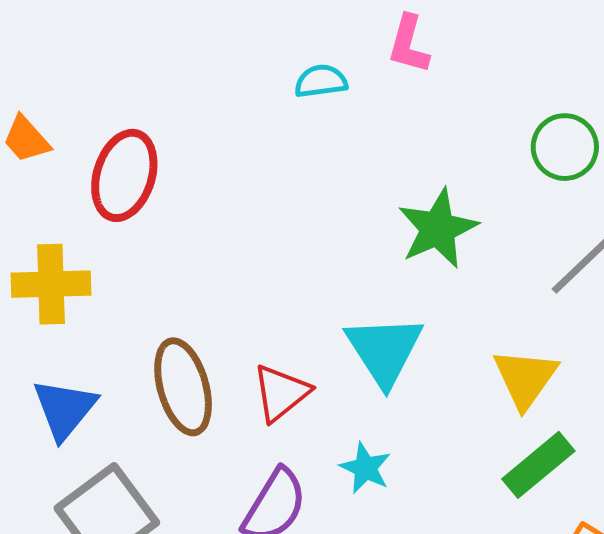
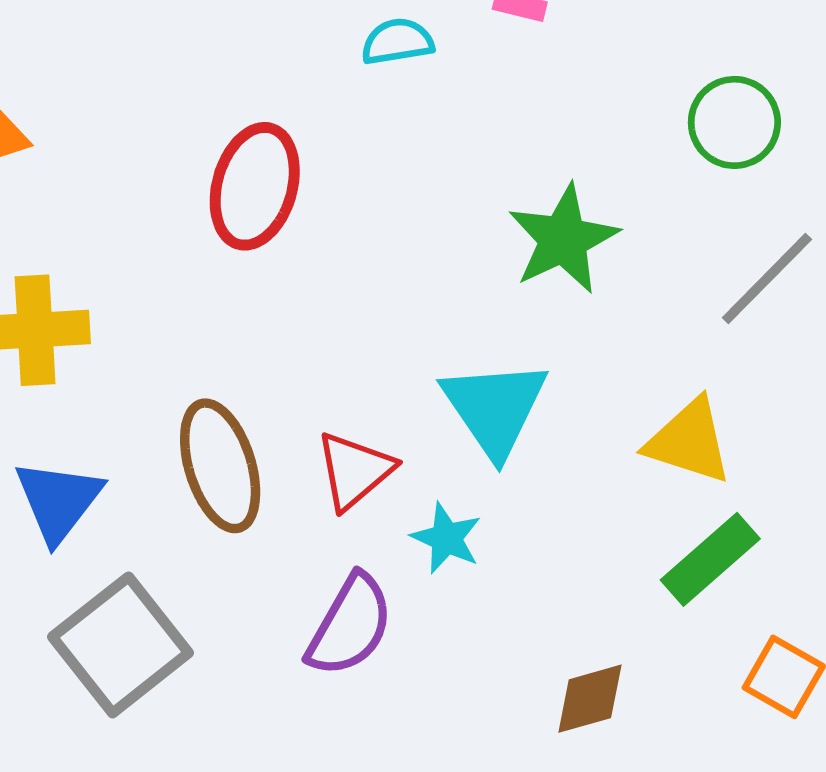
red ellipse: (124, 175) -> (255, 186), moved
yellow triangle: (525, 378) -> (689, 441), turned -46
cyan star: (365, 468) -> (446, 538), moved

